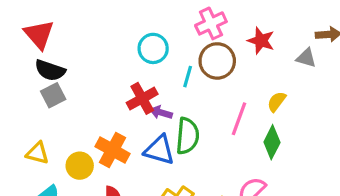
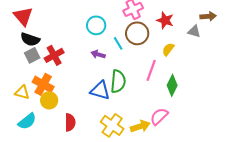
cyan line: (188, 77) -> (118, 43), turned -48
red cross: (142, 98) -> (54, 55), moved
yellow semicircle: (277, 102) -> (168, 49), moved
purple arrow: (161, 113) -> (98, 54), moved
orange cross: (113, 150) -> (43, 84), moved

